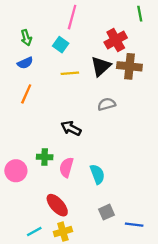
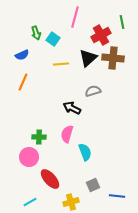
green line: (140, 14) -> (122, 22), moved
pink line: (72, 17) -> (75, 17), moved
green arrow: (26, 38) -> (36, 33), moved
black arrow: (71, 128) -> (72, 108), moved
pink semicircle: (66, 167) -> (67, 134), moved
pink circle: (16, 171) -> (29, 157), moved
yellow cross: (63, 232) -> (71, 202), moved

